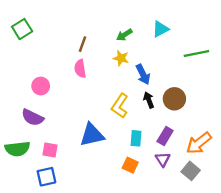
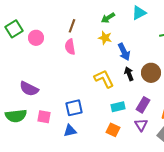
green square: (22, 29) -> (14, 29), moved
pink circle: (41, 86) -> (36, 38), moved
yellow L-shape: (120, 106) -> (104, 79), turned 120
blue triangle: (92, 135) -> (70, 131), moved, size x0.6
cyan rectangle: (136, 138) -> (118, 107), turned 72
blue square: (46, 177) -> (74, 108), moved

